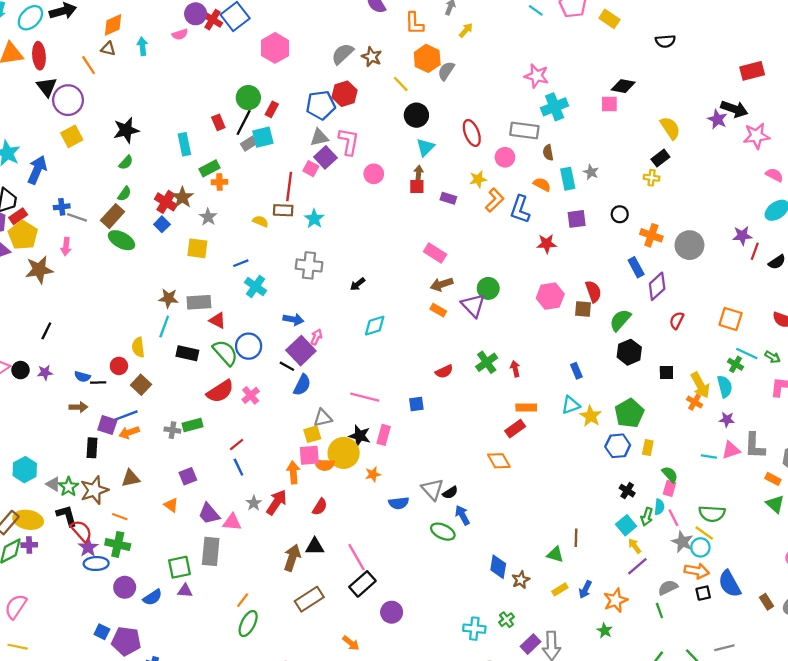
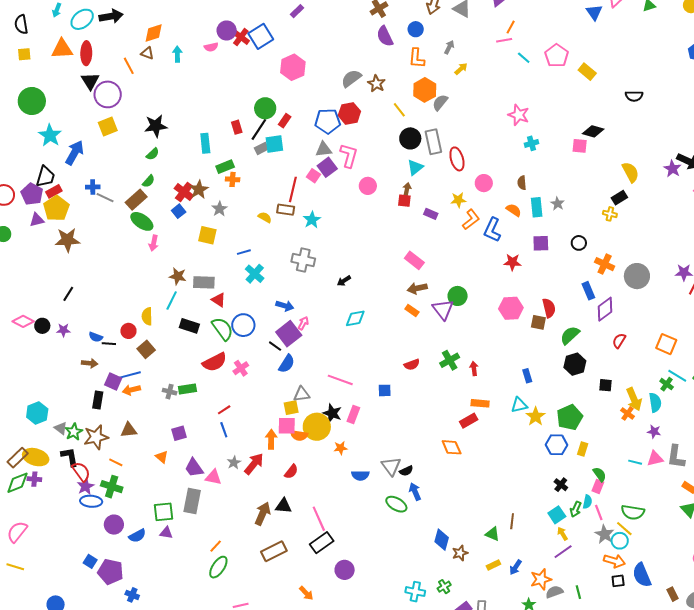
cyan cross: (555, 107) -> (531, 143), size x0.6
gray rectangle: (524, 130) -> (433, 142), moved, turned 65
pink arrow: (66, 247) -> (154, 243), moved
gray semicircle: (668, 587) -> (554, 592), moved

